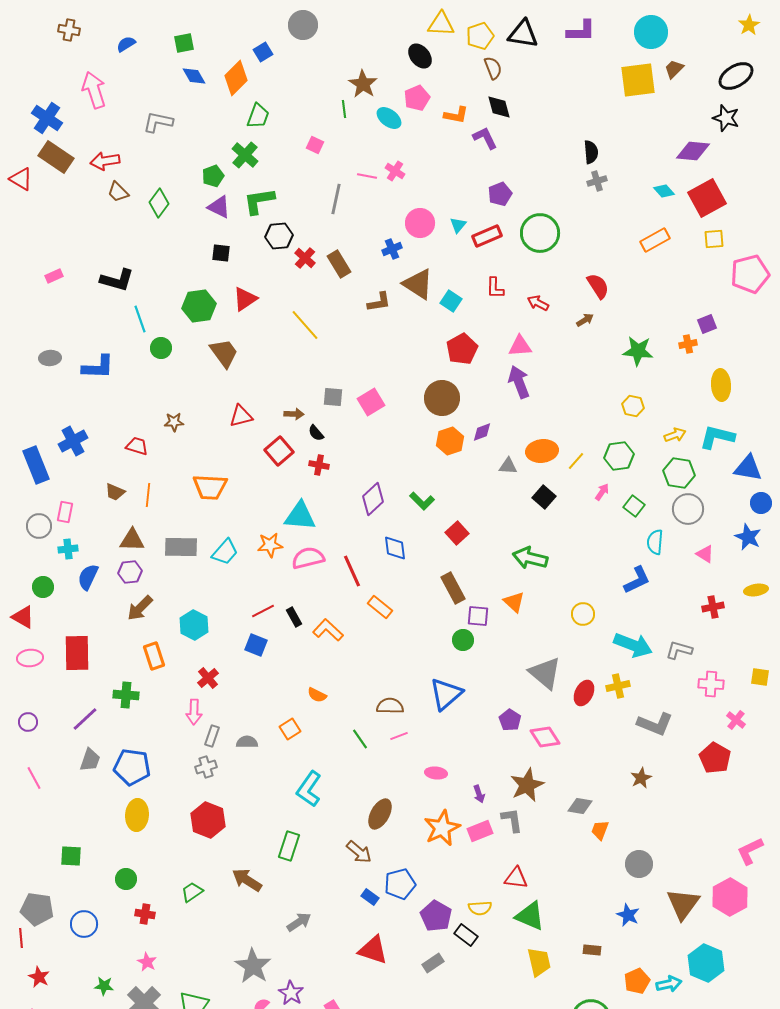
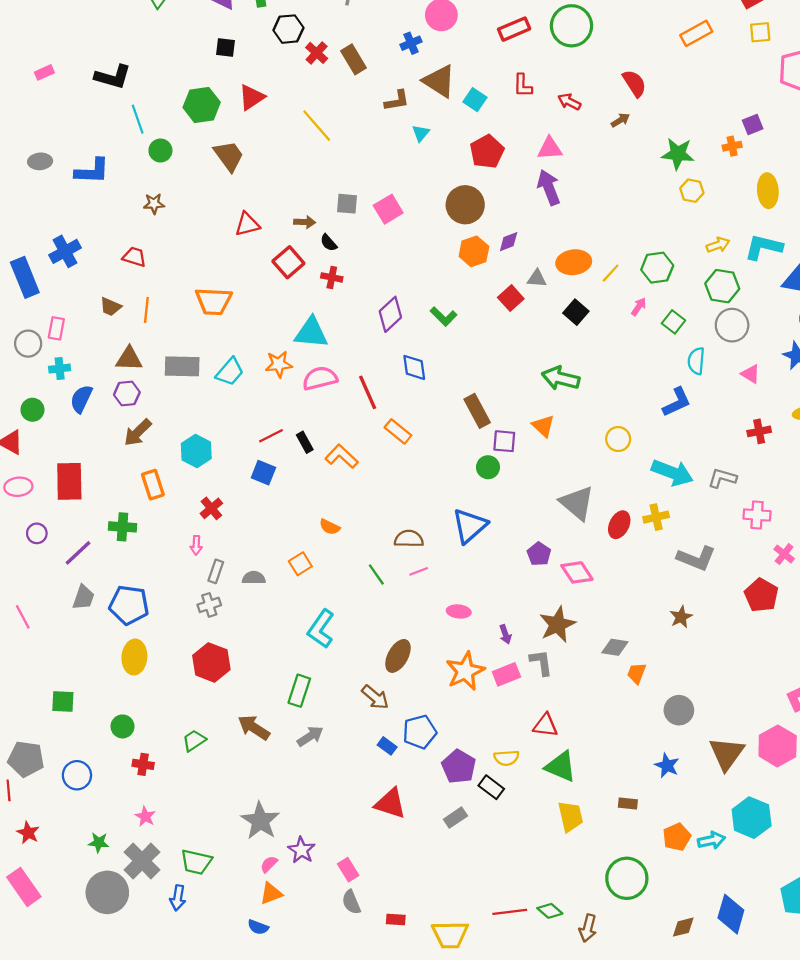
cyan triangle: (458, 225) -> (421, 133), moved
yellow hexagon: (633, 406) -> (692, 191), moved
brown star: (174, 422) -> (154, 204), moved
red square: (457, 533) -> (511, 298), moved
pink arrow: (194, 712) -> (196, 545), size x0.7
purple circle: (28, 722) -> (37, 533), moved
gray arrow: (299, 922) -> (310, 736), moved

